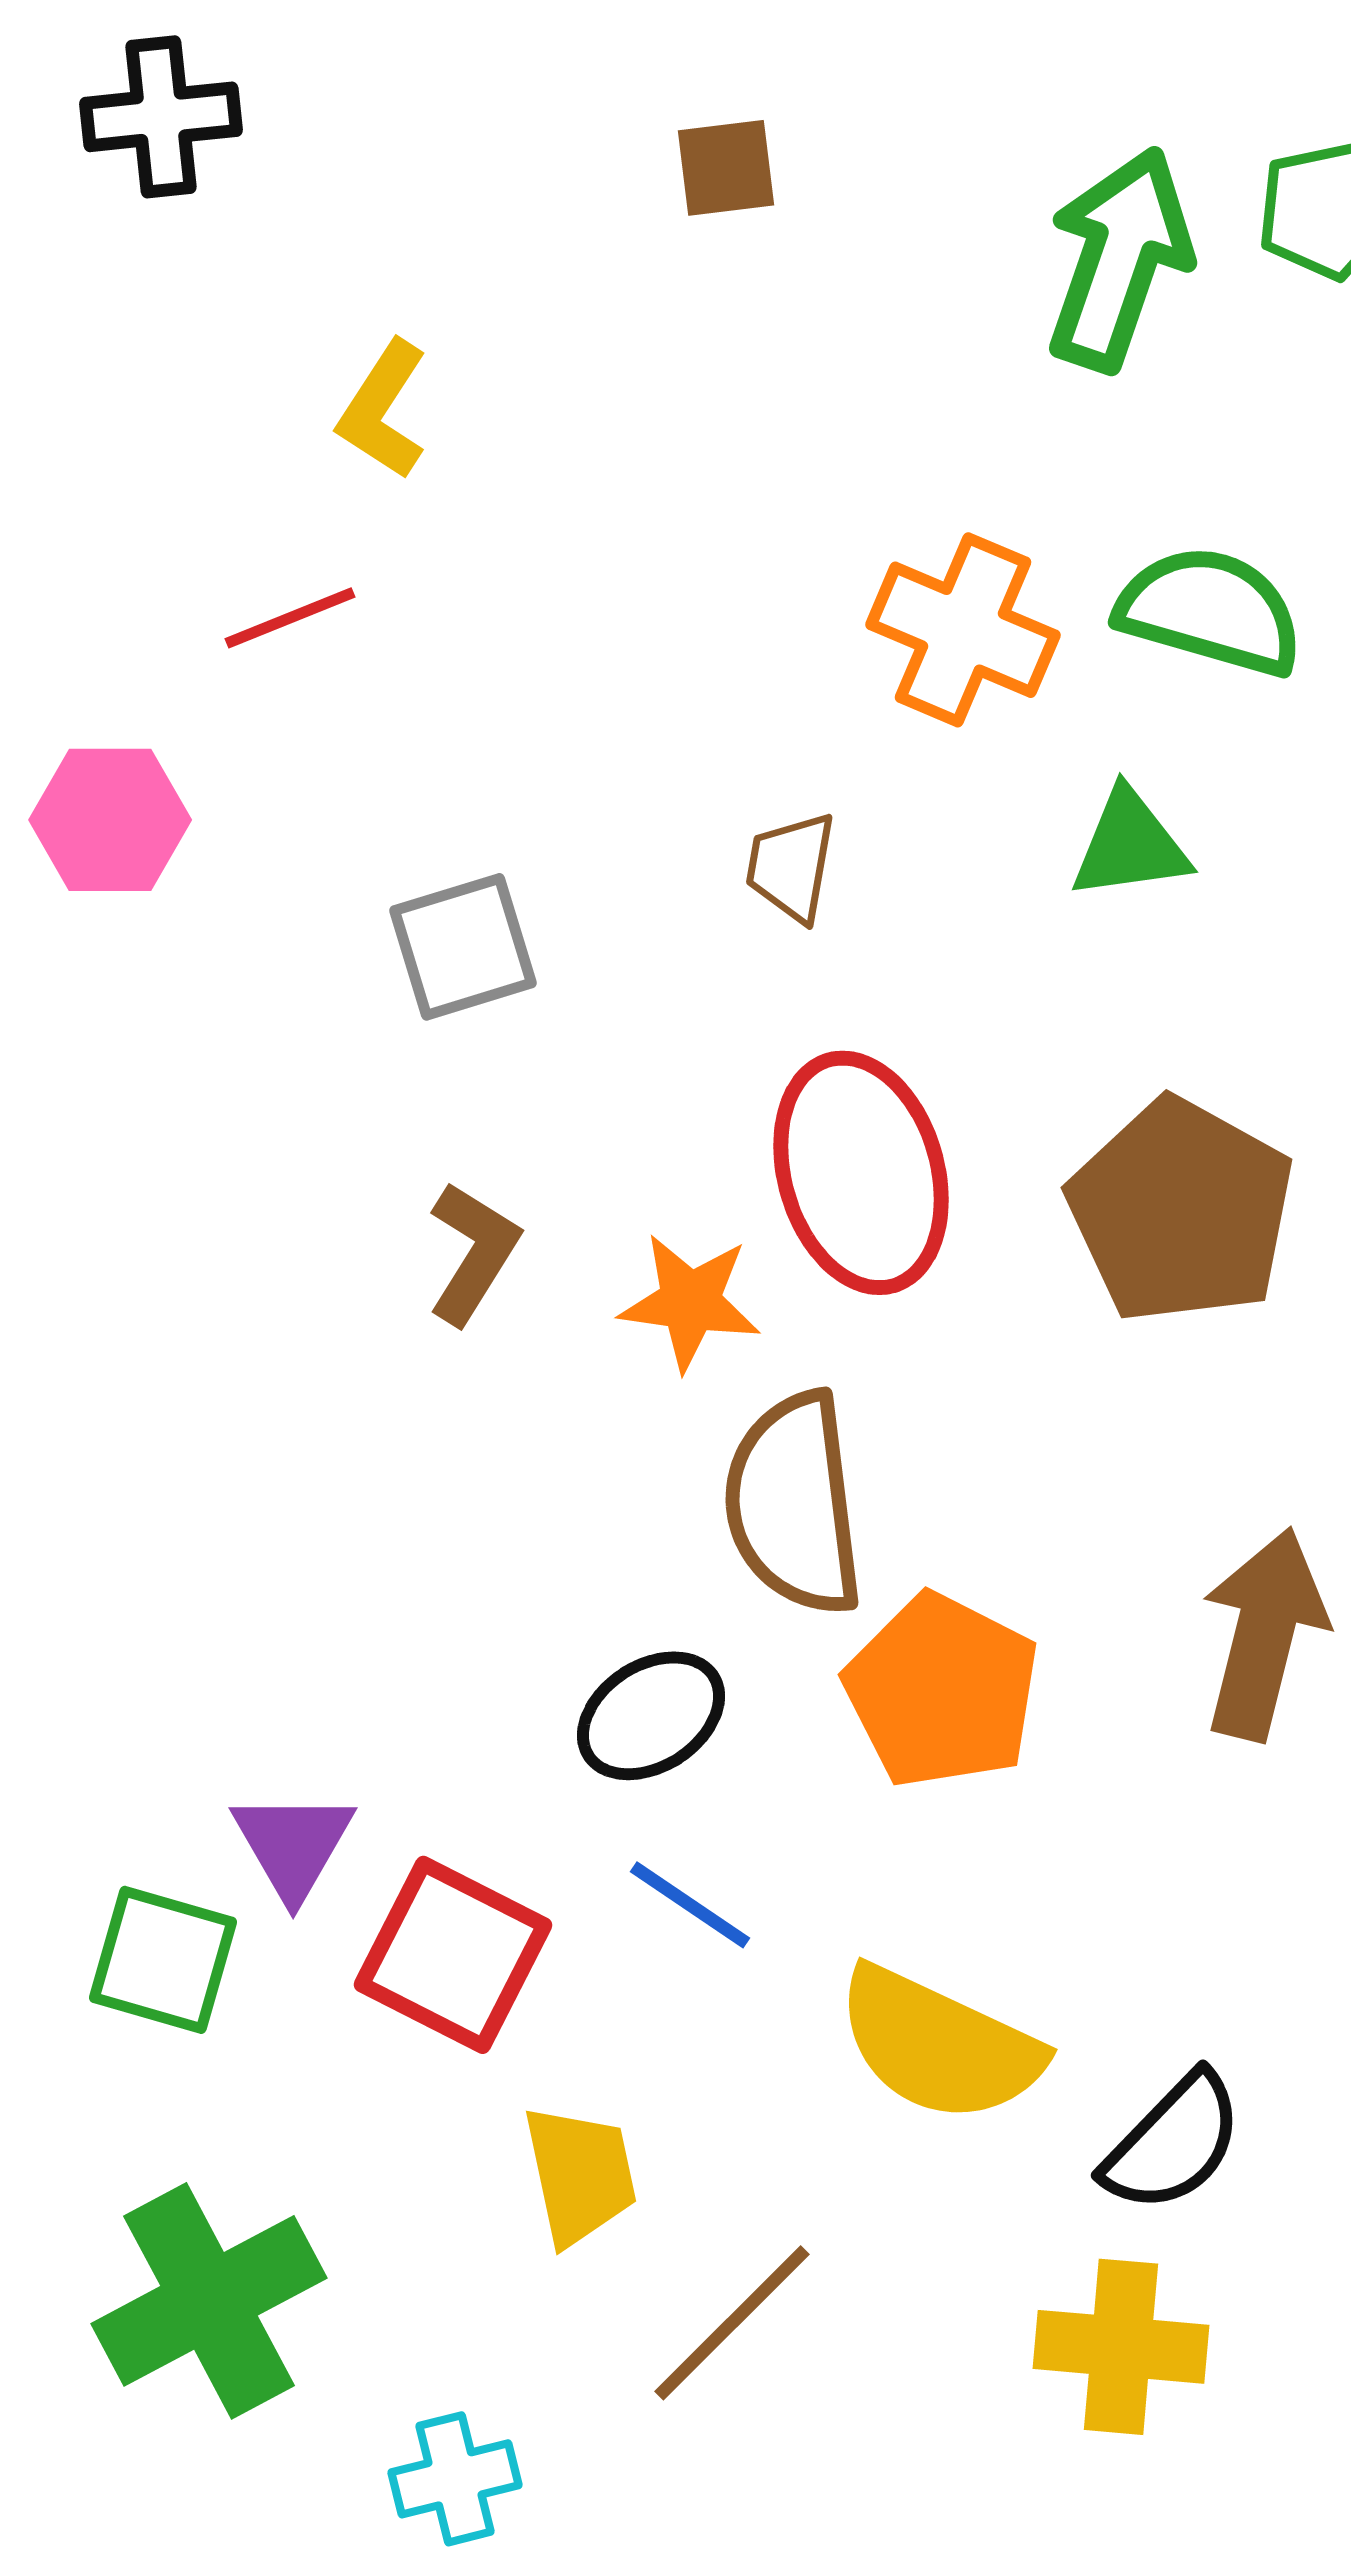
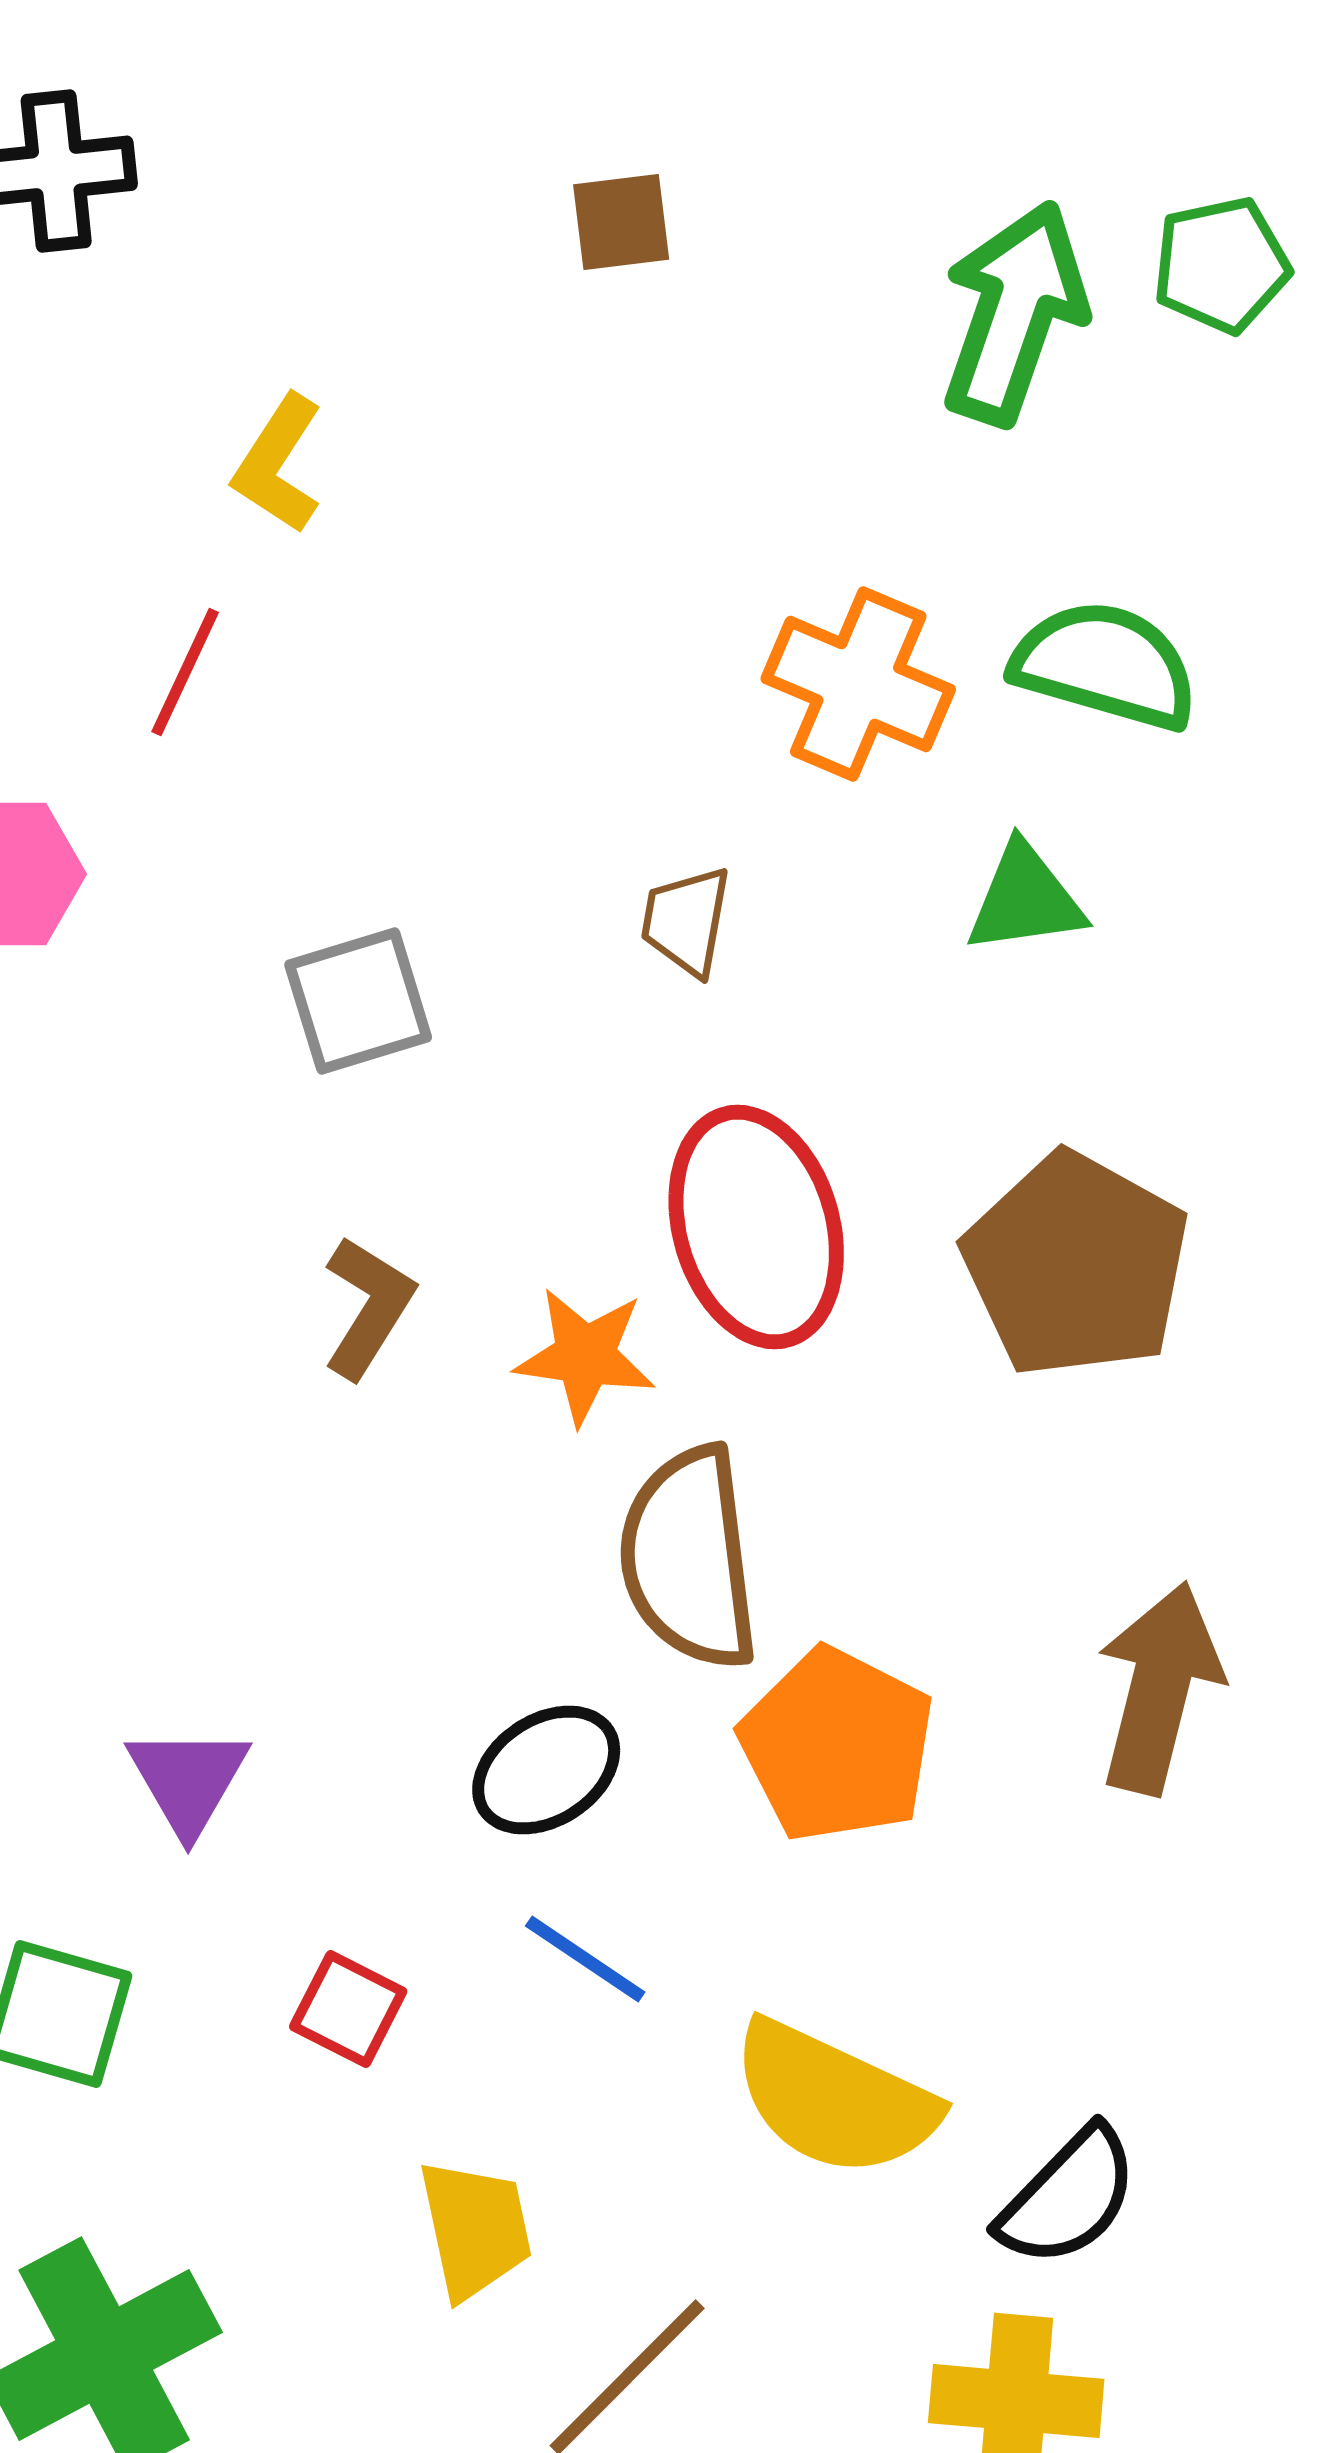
red line: (290, 618) -> (185, 672), turned -43
purple triangle: (293, 1845) -> (188, 1780), moved
red square: (453, 1955) -> (348, 2009), size x0.6

